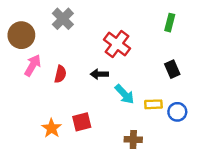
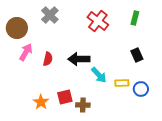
red cross: (117, 44) -> (98, 21), moved
black arrow: (99, 74) -> (79, 59), size x1.5
brown cross: (133, 139) -> (83, 105), moved

